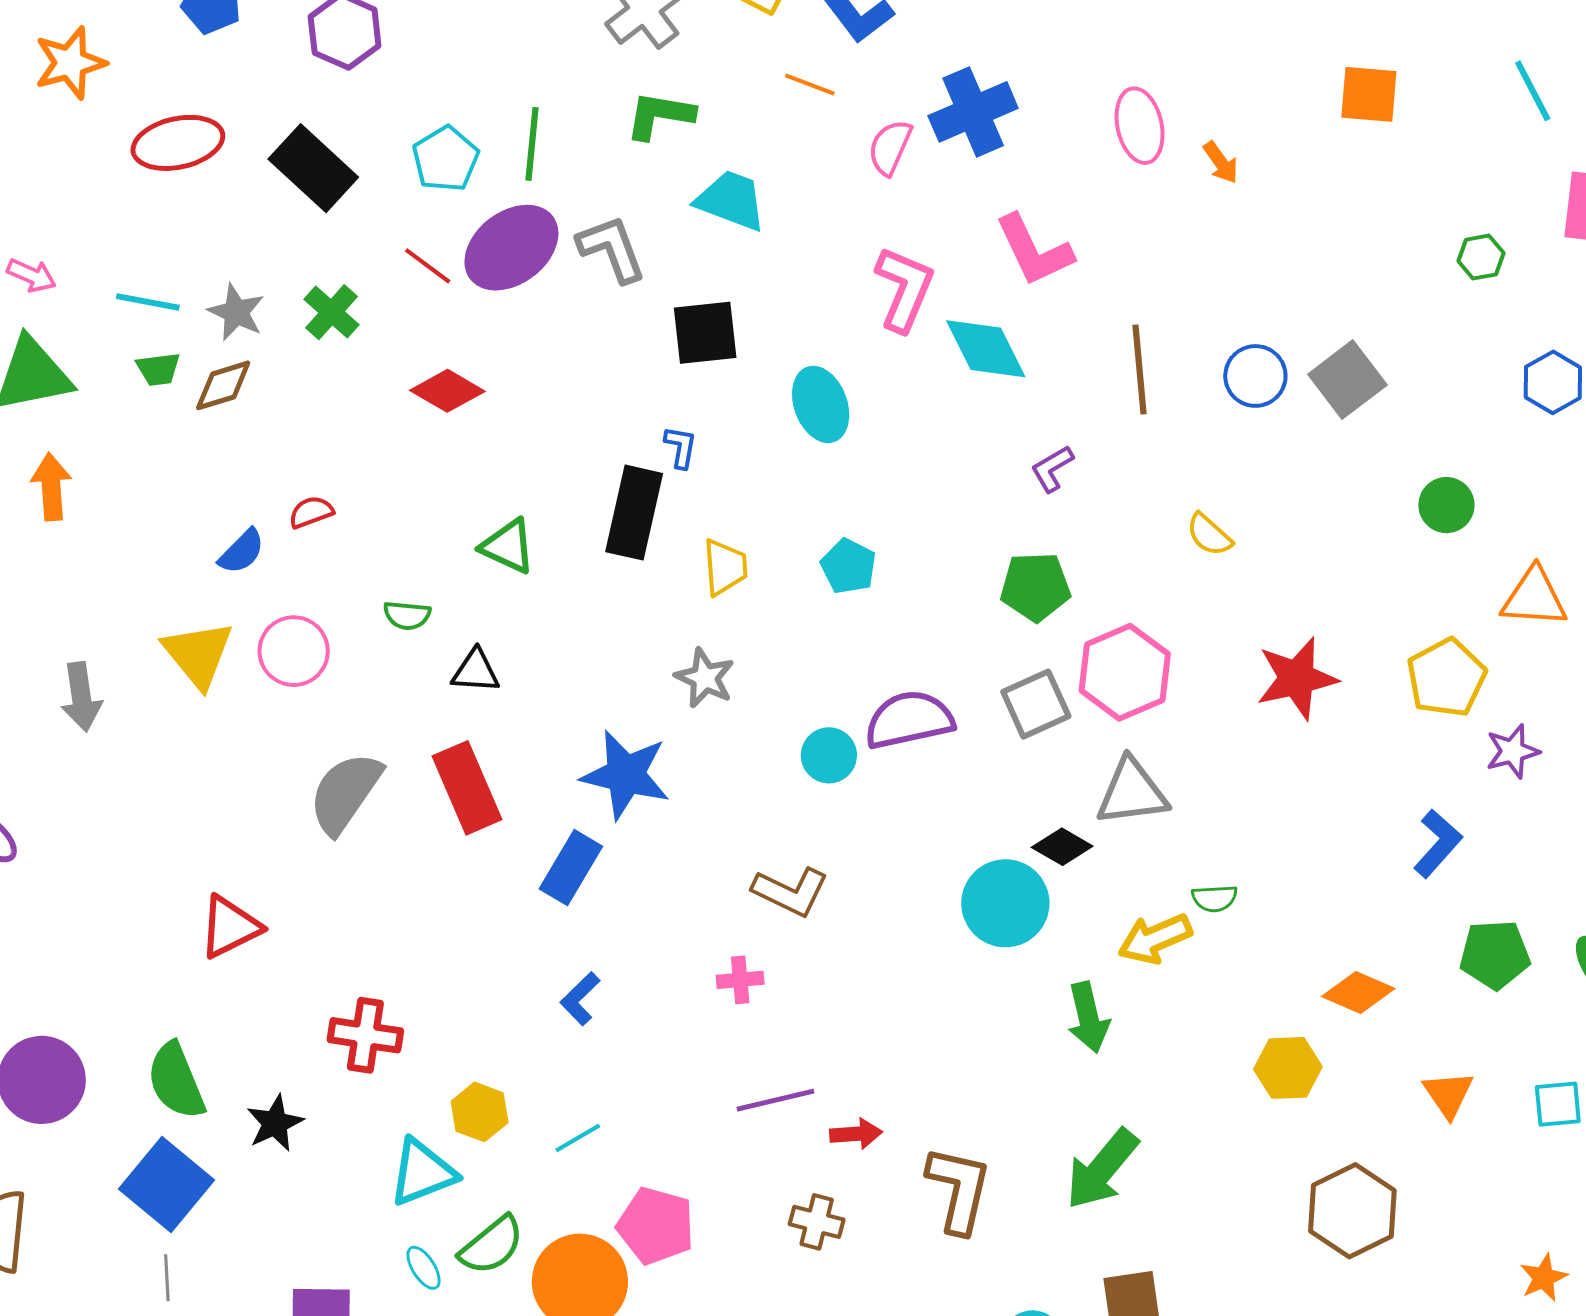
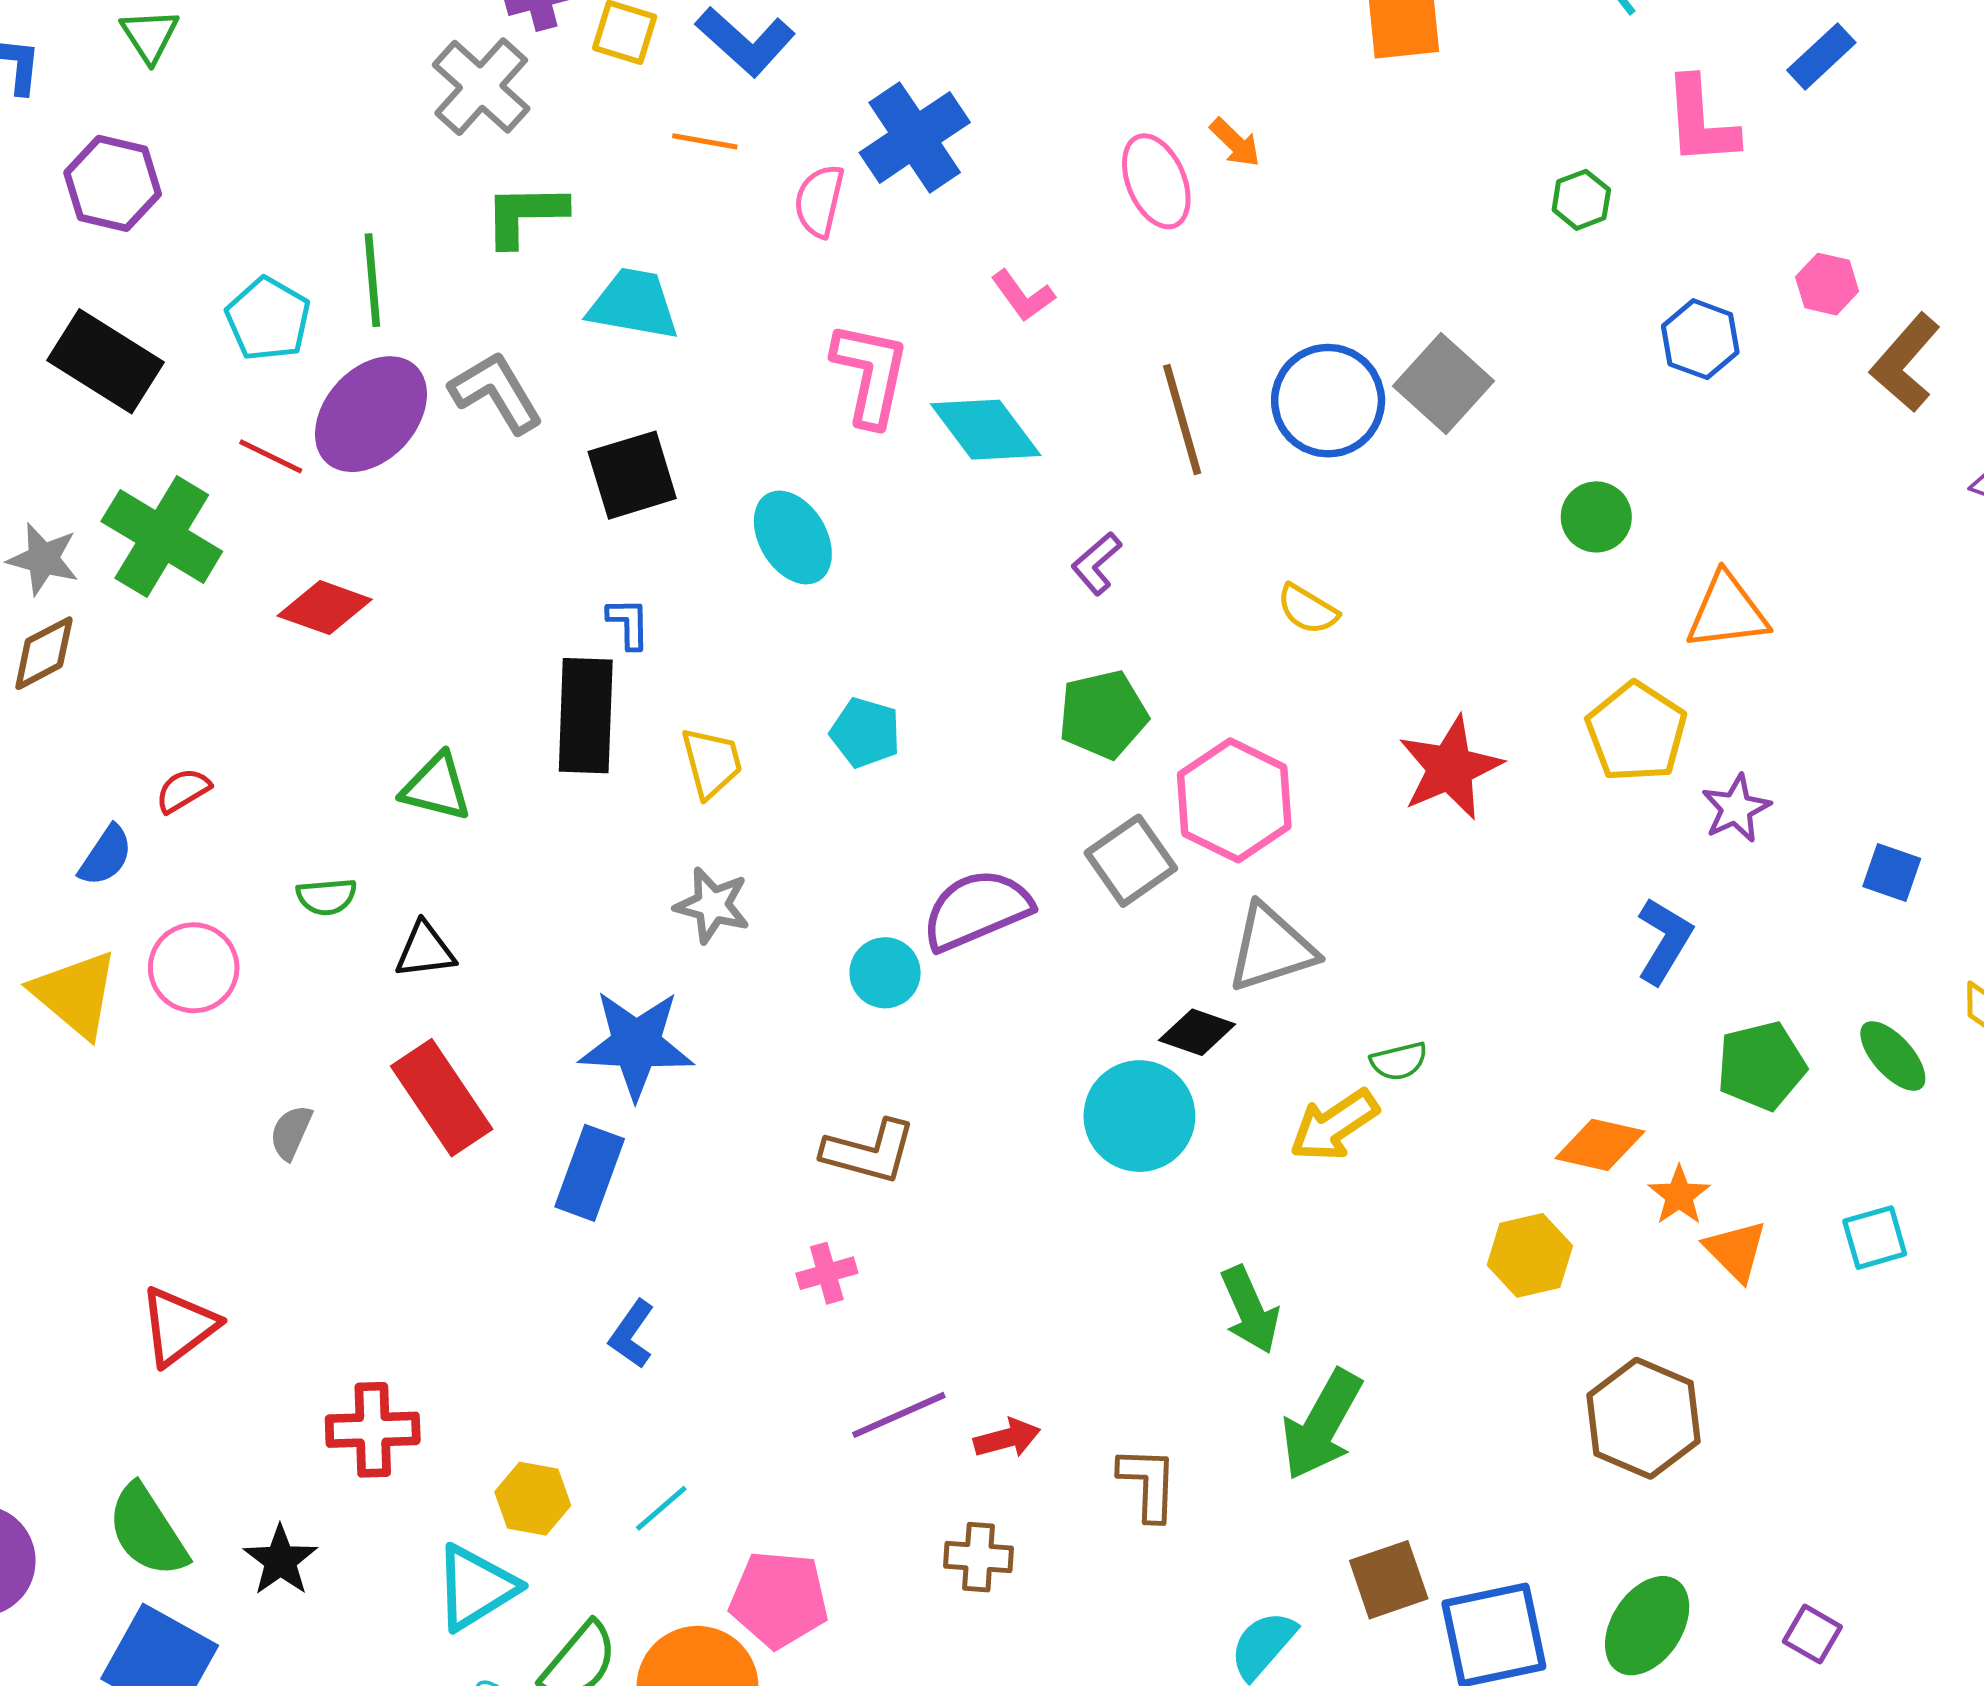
pink ellipse: (1140, 126) -> (1156, 181), moved
pink L-shape: (1034, 250) -> (1023, 296), size x0.6
green cross: (332, 312) -> (162, 536), size x1.6
blue circle: (1255, 376) -> (1328, 401), size x1.4
gray semicircle: (345, 793) -> (291, 1132), size x0.5
green arrow: (1088, 1017) -> (1250, 1310), moved
brown L-shape: (959, 1189) -> (1148, 1483), size x0.7
orange star: (1544, 1278) -> (1679, 1195), moved

